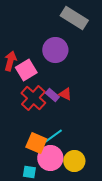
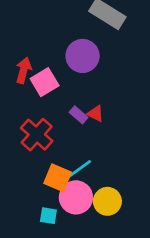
red cross: (33, 98) -> (37, 135), moved

